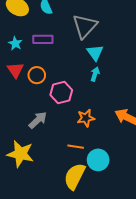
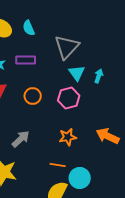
cyan arrow: (95, 74) -> (99, 76), moved
orange circle: (37, 75) -> (33, 96), moved
pink hexagon: (61, 92) -> (69, 98), moved

